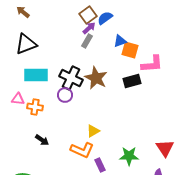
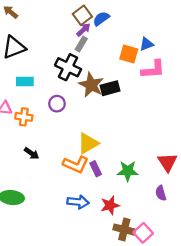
blue triangle: (120, 41) -> (146, 44), moved
cyan rectangle: (36, 75) -> (25, 82), size x0.7
black cross: (71, 78) -> (68, 67), moved
black rectangle: (132, 81) -> (110, 88), moved
yellow triangle: (93, 131) -> (88, 143), size x1.5
purple rectangle: (100, 165) -> (96, 169), moved

